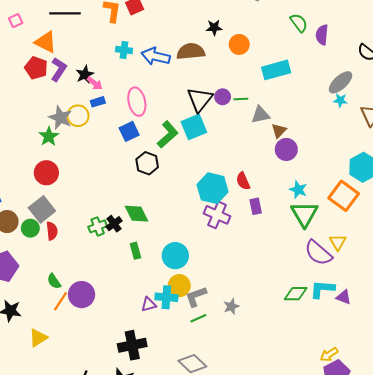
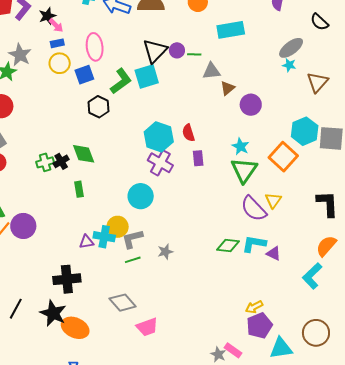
yellow circle: (78, 116) -> (60, 63), moved
purple circle: (286, 149) -> (251, 105), moved
cyan circle: (175, 256) -> (141, 196), moved

